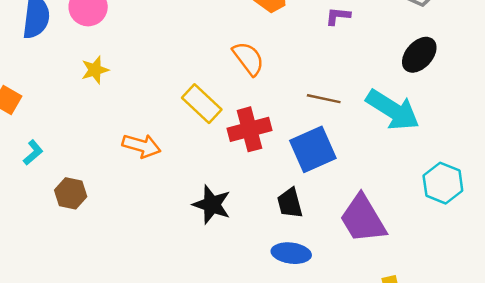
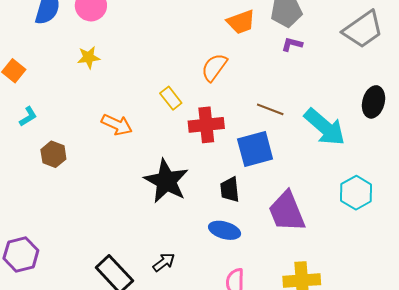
black ellipse: (419, 55) -> (374, 102), moved, turned -36
orange semicircle: (248, 59) -> (214, 67), turned -116
yellow rectangle: (202, 104) -> (171, 98), size x0.7
black star: (212, 205) -> (166, 181), size x1.4

